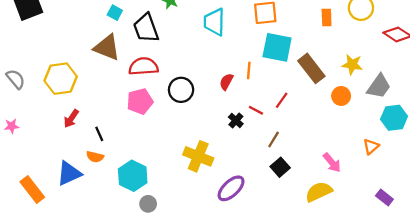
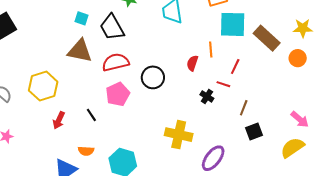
red line: (282, 100) -> (235, 66), moved
black line: (99, 134) -> (91, 115), moved
black square: (280, 167) -> (254, 132), turned 30

